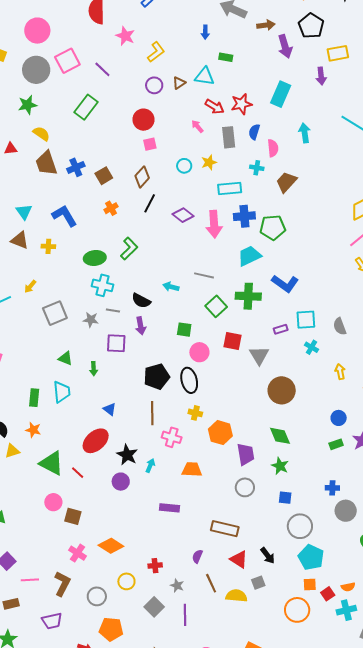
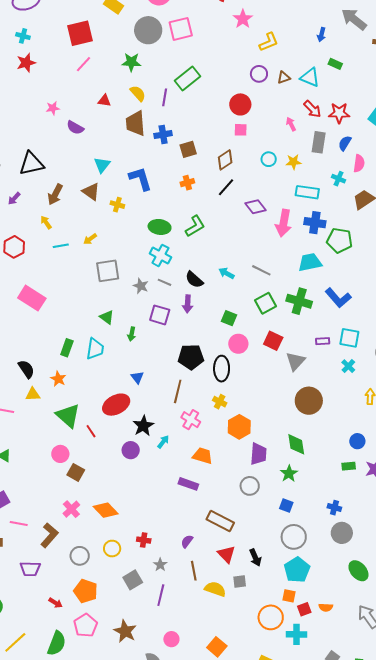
purple line: (102, 69) -> (165, 97), moved, turned 42
purple rectangle: (170, 508) -> (188, 484), moved
cyan cross: (346, 610) -> (297, 634), moved

